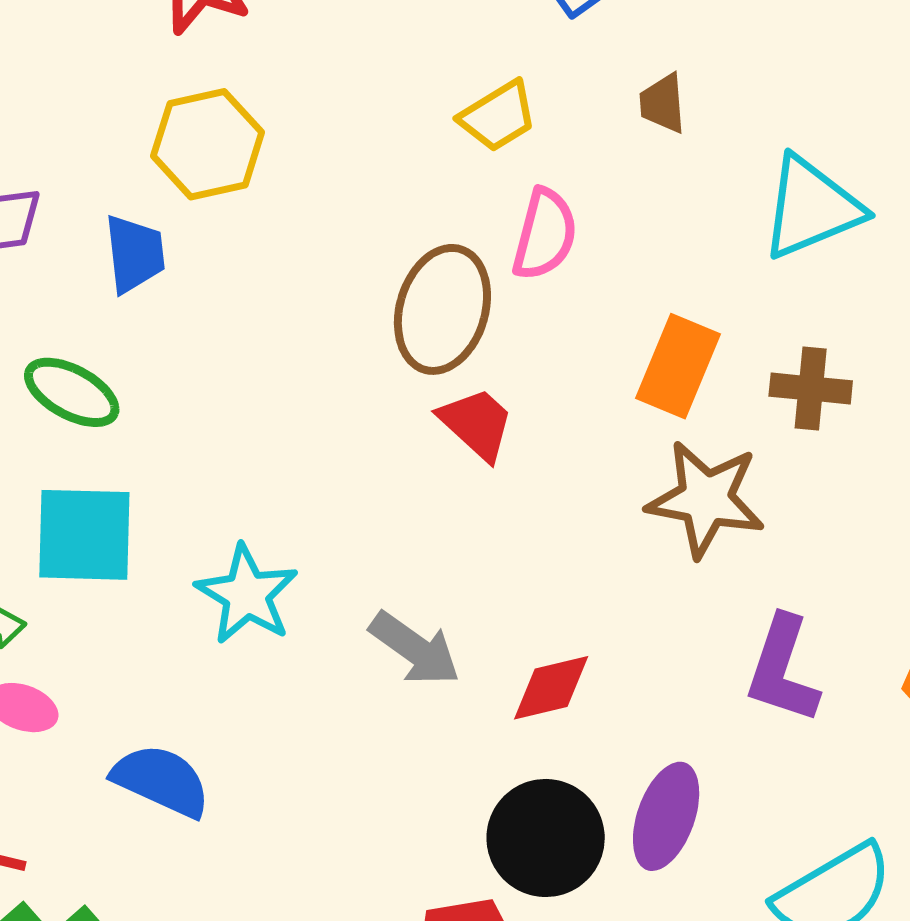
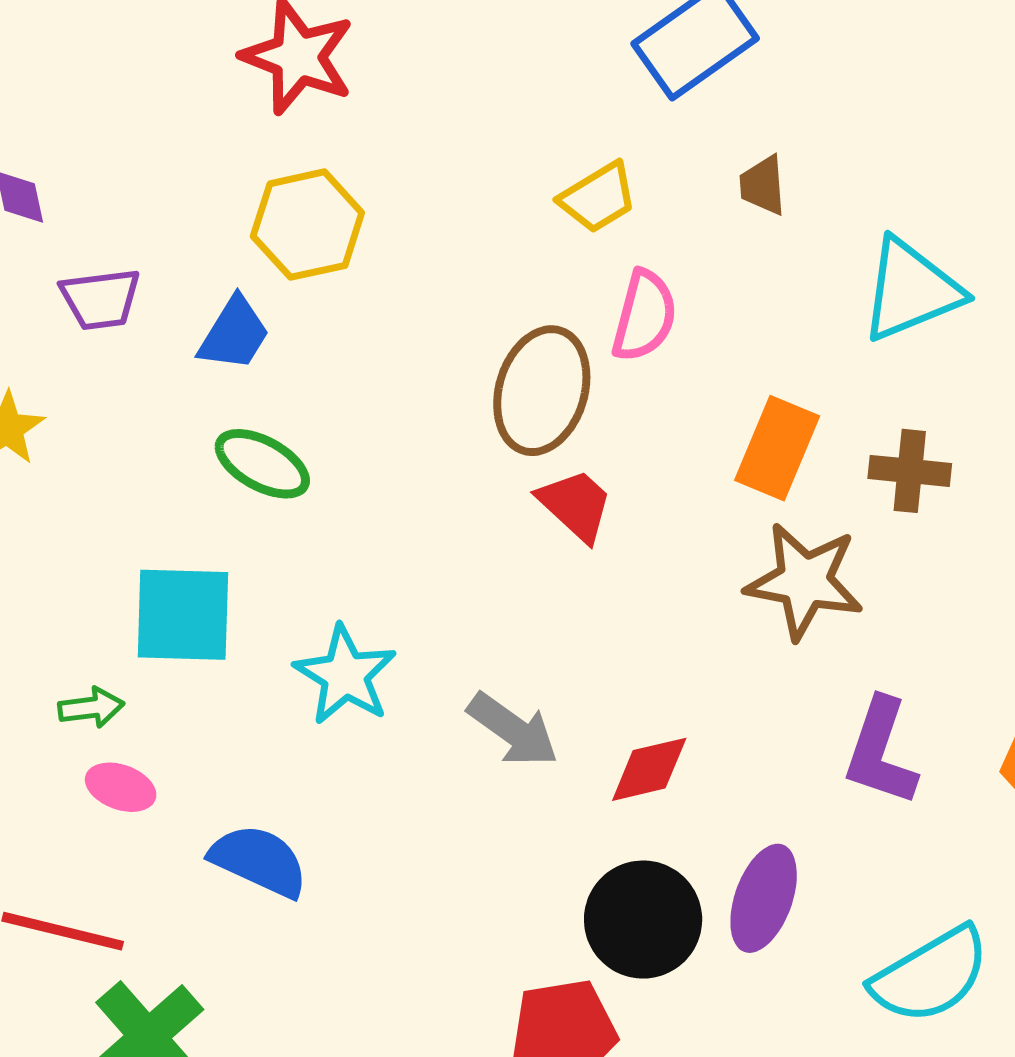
blue trapezoid: (135, 254) -> (234, 334), turned 38
green ellipse: (72, 392) -> (262, 464), moved

